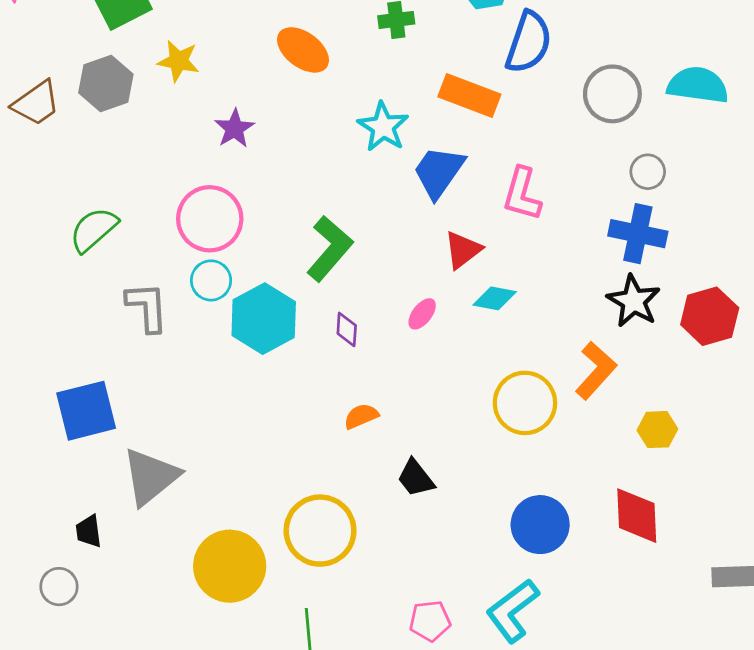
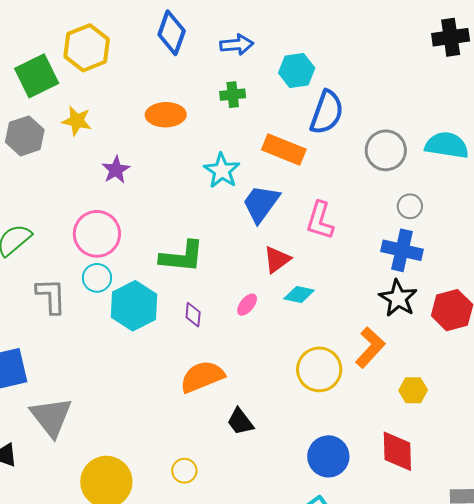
orange ellipse: (303, 50) -> (166, 115), turned -39
green L-shape: (330, 249) -> (182, 257), turned 54
orange semicircle: (361, 416) -> (202, 377), size x1.8
gray triangle: (151, 477) -> (51, 417), turned -30
yellow circle: (320, 531) -> (184, 471), moved, size x0.5

